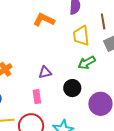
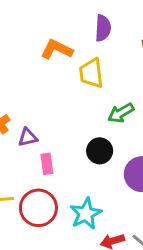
yellow trapezoid: (81, 36) -> (91, 73), moved
purple triangle: (45, 72) -> (28, 137), moved

